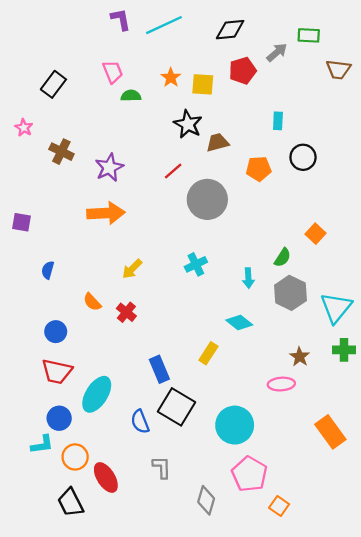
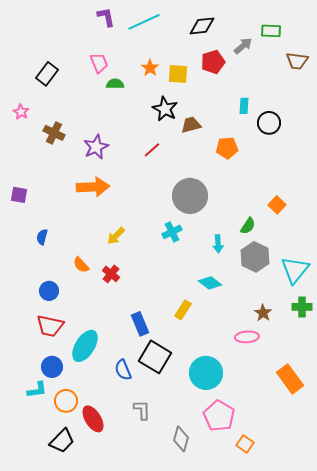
black circle: (303, 157) -> (269, 123), moved
gray circle: (207, 199) -> (190, 196), moved
black trapezoid: (71, 503) -> (62, 441), turned -108

